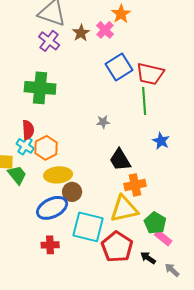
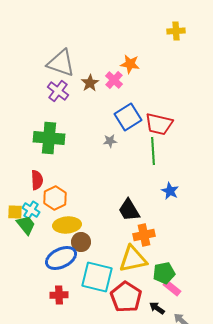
orange star: (121, 14) -> (130, 64), turned -30
gray star: (103, 122) -> (110, 141), moved
cyan cross: (25, 146) -> (31, 210), moved
green pentagon: (155, 223) -> (164, 273), turned 30

